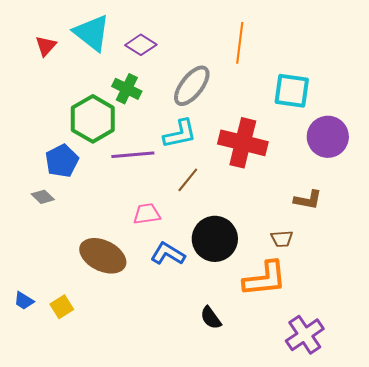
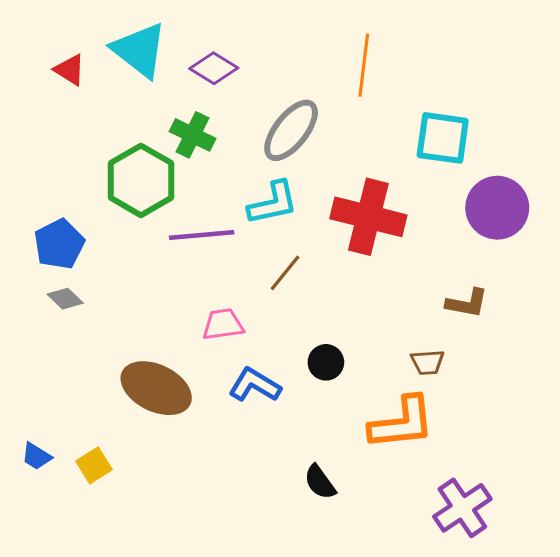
red triangle: (46, 46) -> (70, 70), turned -40
blue pentagon: (62, 161) -> (59, 244), moved
black circle: (215, 239) -> (326, 362), size x0.5

